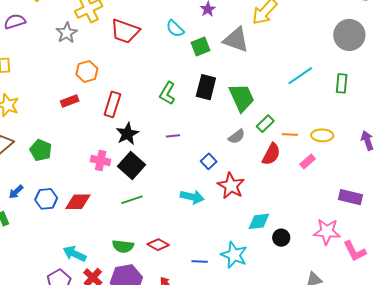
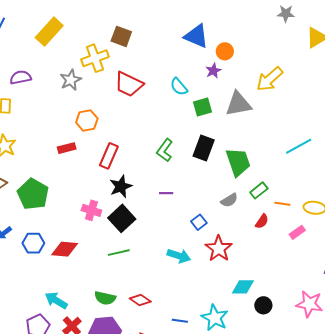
purple semicircle: (15, 22) -> (21, 77), moved
gray triangle: (236, 40) -> (238, 104), turned -36
green pentagon: (41, 150) -> (33, 194), size x1.4
red semicircle: (271, 154) -> (262, 221), size x0.7

